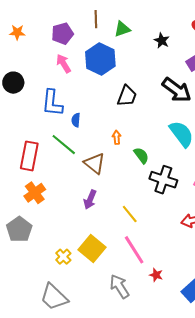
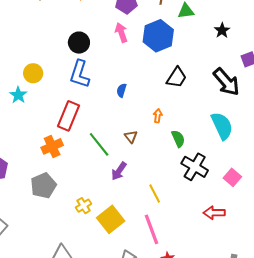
black circle: (13, 83) -> (79, 43), moved
blue L-shape: (52, 103) -> (80, 74), moved
green line: (64, 145) -> (99, 144), moved
brown triangle: (95, 163) -> (131, 137), size x0.6
orange cross: (35, 193) -> (52, 146), moved
yellow cross: (63, 257) -> (84, 206), moved

